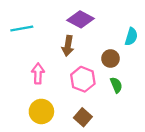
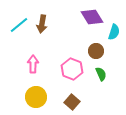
purple diamond: (81, 19) -> (92, 17), moved, turned 30
cyan line: (22, 29) -> (19, 25), turned -30
brown arrow: (68, 46) -> (42, 24), moved

